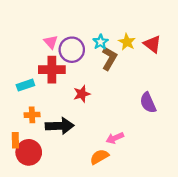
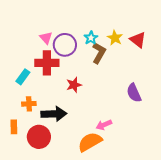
cyan rectangle: (25, 85) -> (23, 77), turned -35
red circle: (29, 152) -> (39, 137), moved
orange semicircle: (99, 157) -> (90, 142), size x1.4

